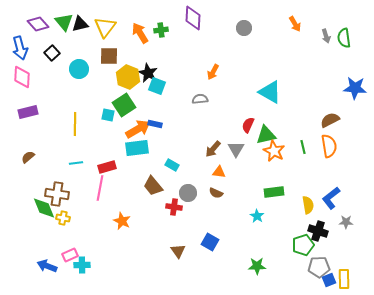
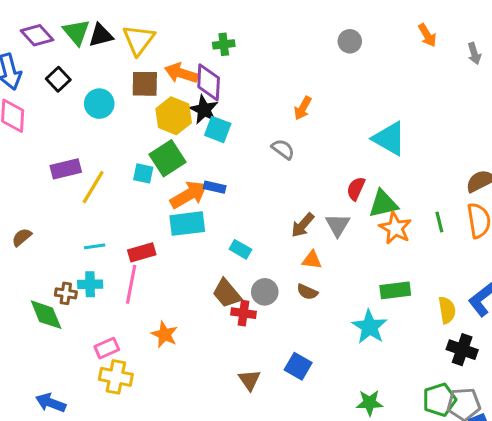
purple diamond: (193, 18) -> (209, 82), moved
orange arrow: (140, 33) -> (181, 73), moved, turned -40
gray semicircle: (200, 99) -> (283, 149), turned 42
purple rectangle: (28, 112) -> (66, 169), moved
yellow line: (75, 124) -> (93, 187), turned 30
brown trapezoid: (153, 186) -> (227, 293), moved
brown cross: (57, 194) -> (66, 293), size x0.6
cyan star: (257, 216) -> (370, 327), size x1.6
yellow cross: (63, 218) -> (116, 377), moved, size x1.5
green pentagon: (303, 245) -> (439, 400), moved
pink rectangle: (70, 255) -> (107, 348), moved
cyan cross: (82, 265) -> (90, 284), moved

